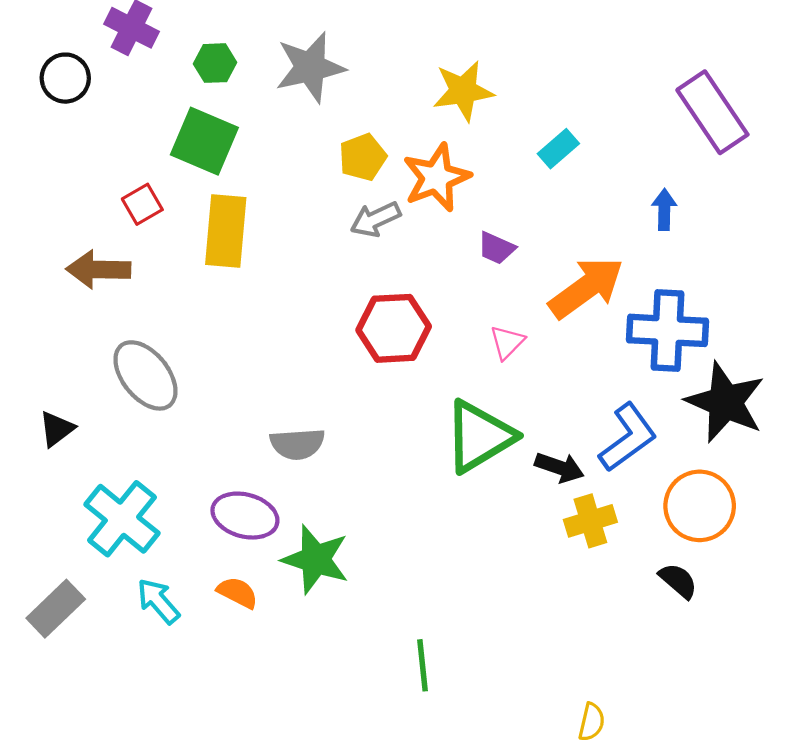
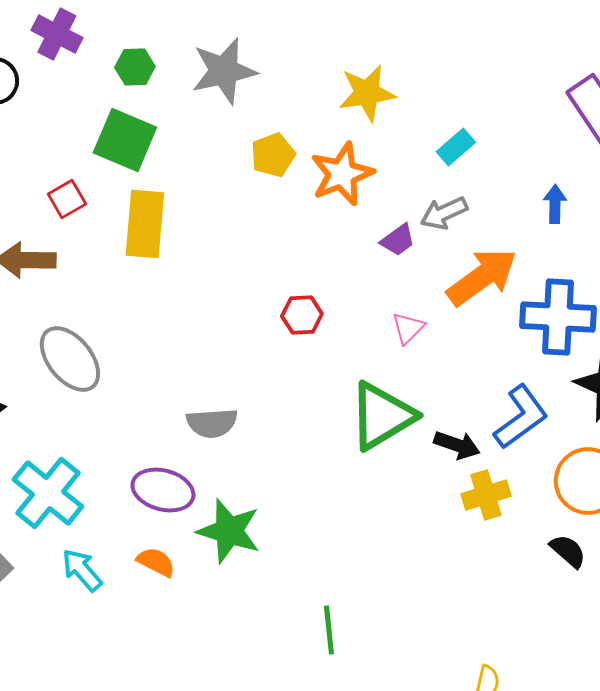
gray arrow: (375, 219) -> (444, 213), moved
purple trapezoid: (496, 248) -> (398, 240), turned -60
red hexagon: (394, 328) -> (302, 315), size x0.6

